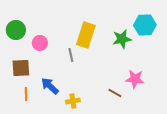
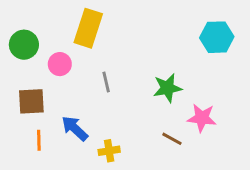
yellow rectangle: (86, 35) -> (88, 28), moved
green star: (122, 39) -> (167, 88), moved

